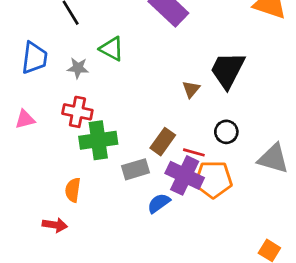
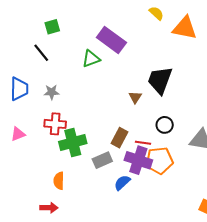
green triangle: (112, 49) -> (91, 59), moved, turned -42

